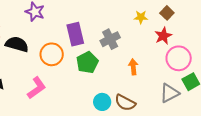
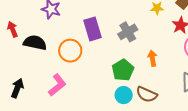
green pentagon: (87, 62) -> (123, 70), moved

